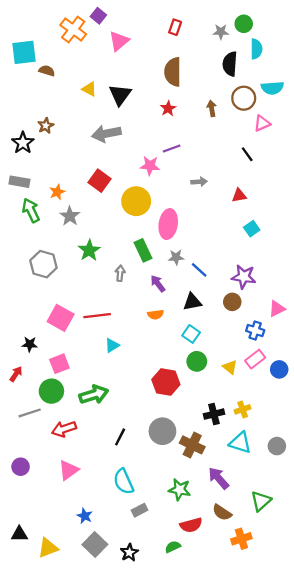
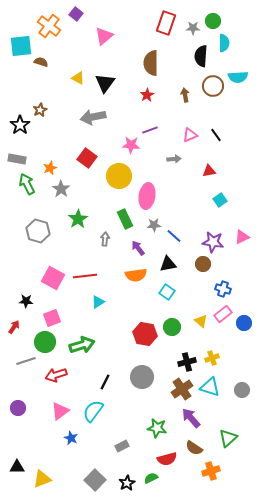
purple square: (98, 16) -> (76, 14), moved
red rectangle: (175, 27) -> (166, 23), moved, size x1.6
orange cross: (73, 30) -> (49, 26), moved
pink triangle: (262, 123) -> (190, 135), moved
pink triangle: (277, 309) -> (242, 237), moved
orange semicircle: (156, 314) -> (136, 275), size x1.5
green circle: (197, 361) -> (172, 327), moved
brown cross: (192, 445) -> (182, 389), moved, turned 30
cyan semicircle: (124, 482) -> (93, 411), moved, turned 60
blue star: (85, 516) -> (71, 438), moved
gray square: (95, 544) -> (95, 480), moved
black star: (129, 553) -> (127, 483), moved

